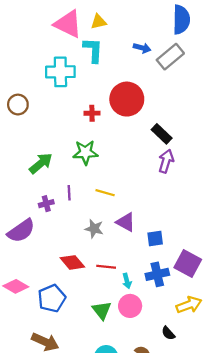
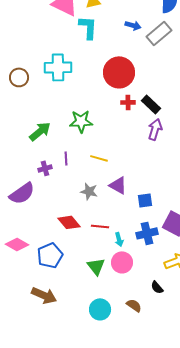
cyan cross: (60, 72) -> (58, 67), moved
red cross: (92, 113) -> (128, 102), moved

